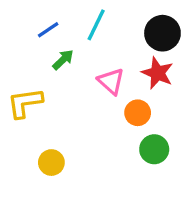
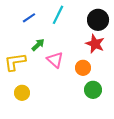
green arrow: (63, 60) -> (38, 45), moved
pink triangle: (111, 81) -> (55, 60), moved
yellow circle: (51, 163) -> (22, 93), moved

